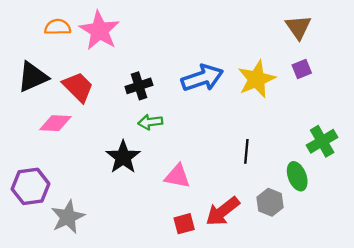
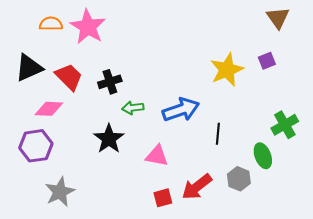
brown triangle: (298, 27) -> (278, 18), moved
blue arrow: (202, 78) -> (181, 110), moved
black cross: (139, 86) -> (110, 82), moved
purple hexagon: (31, 186) -> (36, 146), moved

